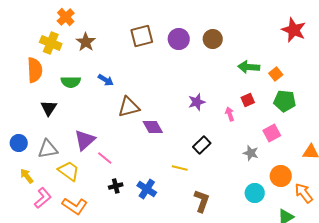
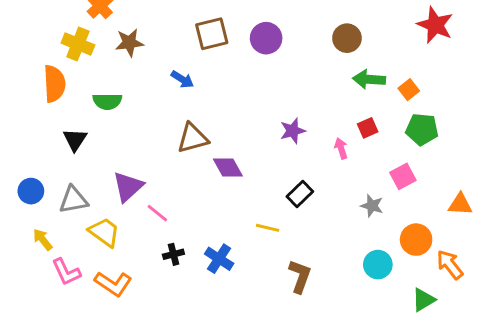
brown circle: (213, 39) -> (347, 38), moved
brown star: (86, 42) -> (129, 43), turned 30
blue arrow: (106, 80) -> (182, 79), moved
pink L-shape: (43, 198) -> (66, 272), turned 105

